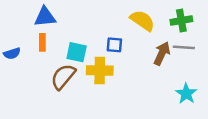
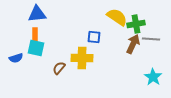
green cross: (181, 21) -> (136, 24), moved
cyan square: (77, 52) -> (36, 48), moved
blue semicircle: (12, 53) -> (16, 58), moved
brown semicircle: (63, 77) -> (59, 68), moved, size x0.6

